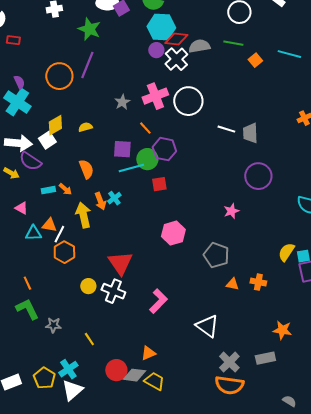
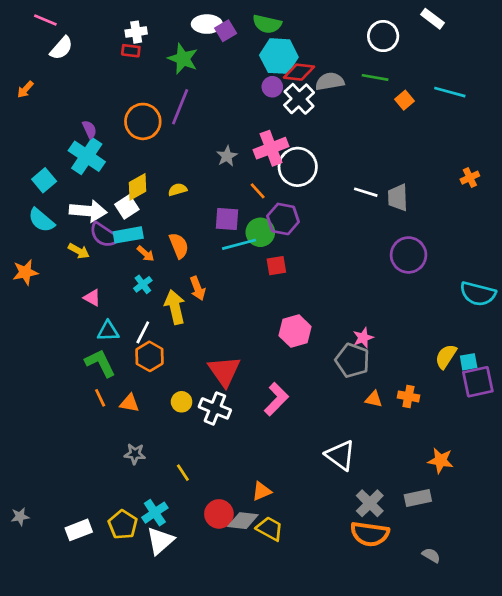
red rectangle: (13, 40) -> (131, 51), moved
white circle: (188, 101) -> (298, 167), moved
orange arrow: (65, 189) -> (146, 254), moved
cyan rectangle: (48, 190) -> (128, 235), moved, size x1.5
cyan cross: (114, 198) -> (143, 284), moved
pink star: (231, 211) -> (363, 338), moved
orange triangle: (49, 225) -> (129, 403), moved
pink L-shape: (158, 301) -> (276, 399), moved
green L-shape: (27, 309) -> (100, 363), moved
gray semicircle: (289, 401) -> (431, 555), moved

